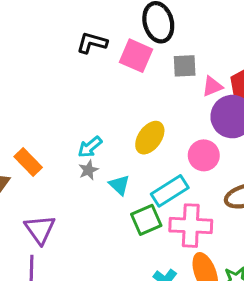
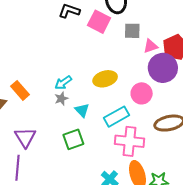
yellow ellipse: (150, 138) -> (105, 79), turned 35
green square: (146, 220) -> (73, 139), moved

